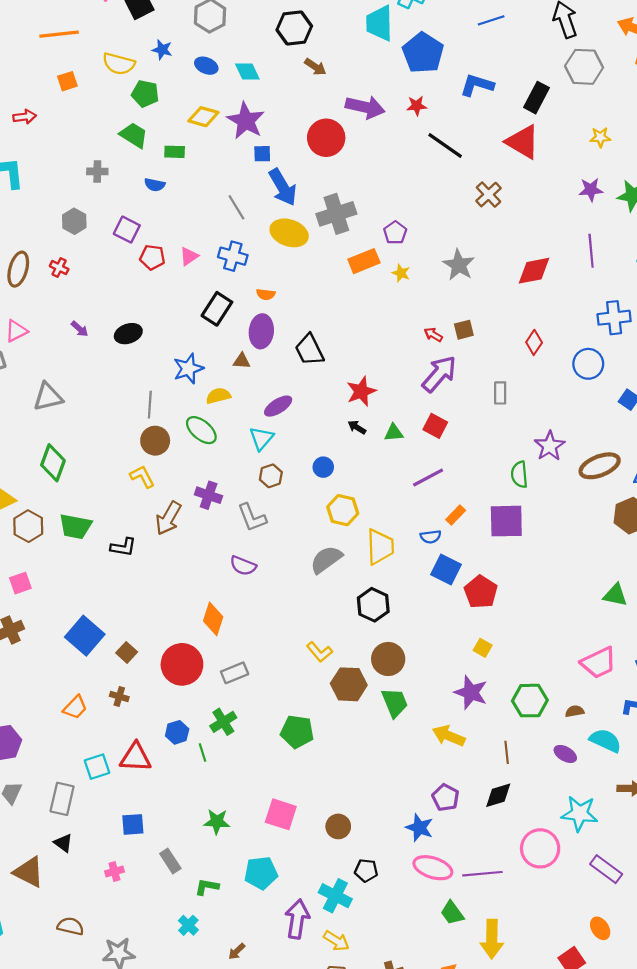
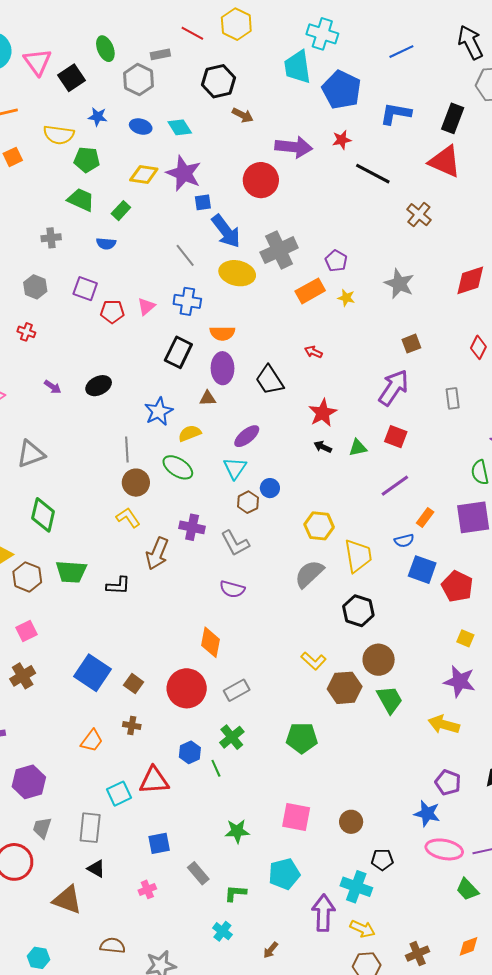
green rectangle: (175, 152) -> (121, 211), turned -42
orange semicircle: (266, 294) -> (222, 333), size x1.4
red arrow: (433, 335) -> (313, 352), moved
blue circle: (323, 467) -> (270, 488), moved

